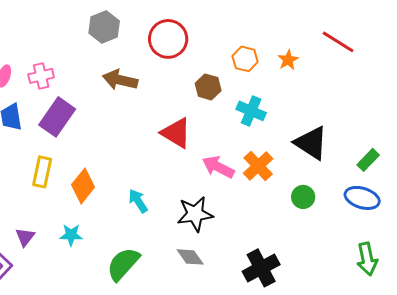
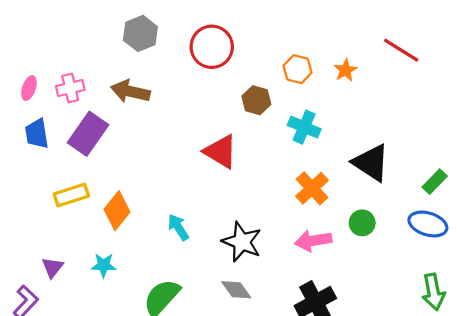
brown arrow: (120, 80) -> (130, 91), moved
pink arrow: (218, 167) -> (313, 241), moved, turned -36
yellow rectangle: (42, 172) -> (71, 195), turned 60
black star: (195, 214) -> (242, 242), turned 30

